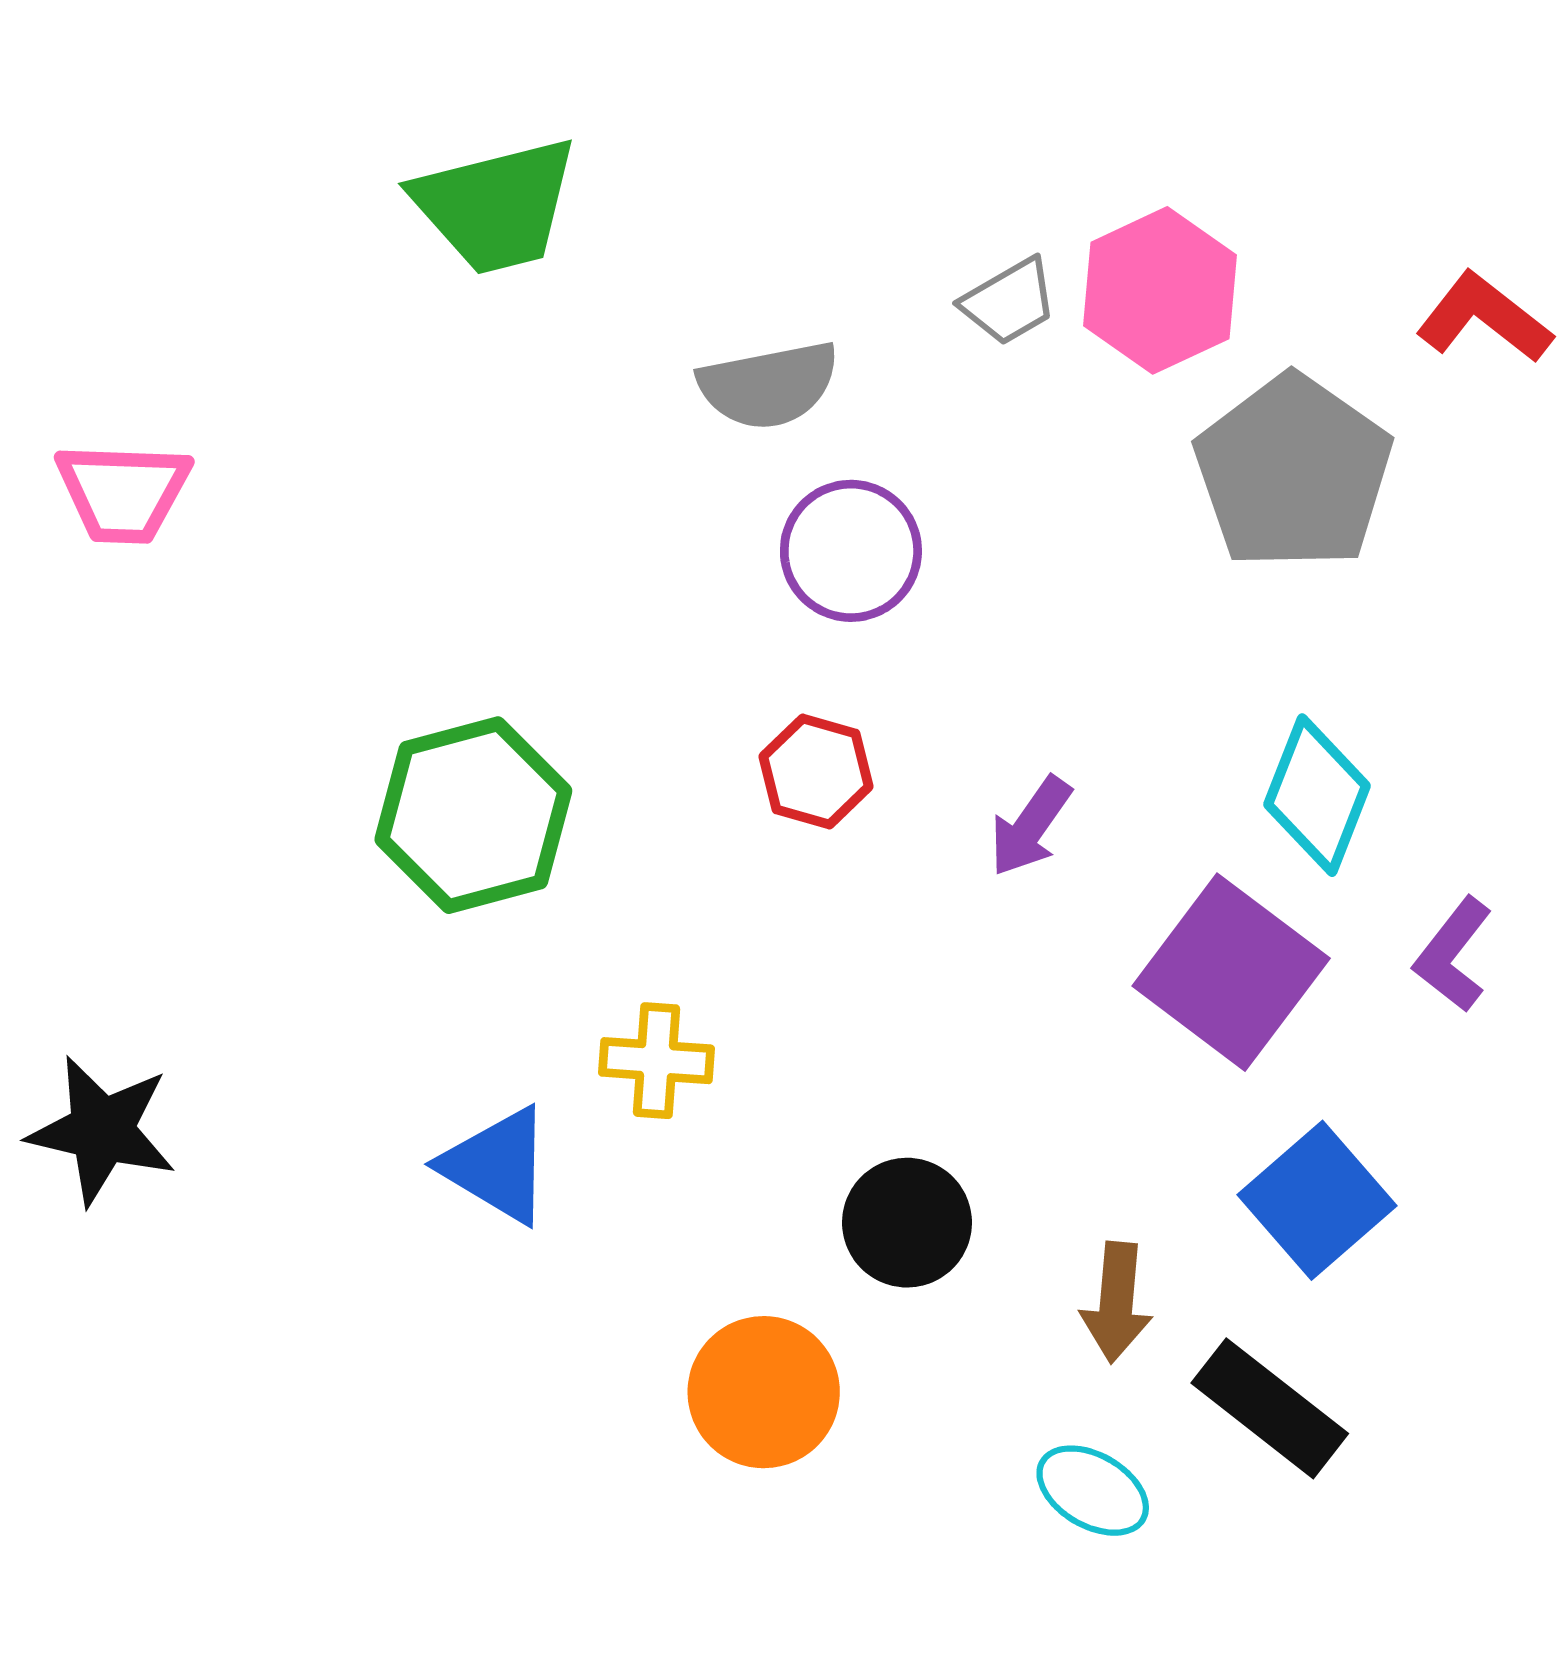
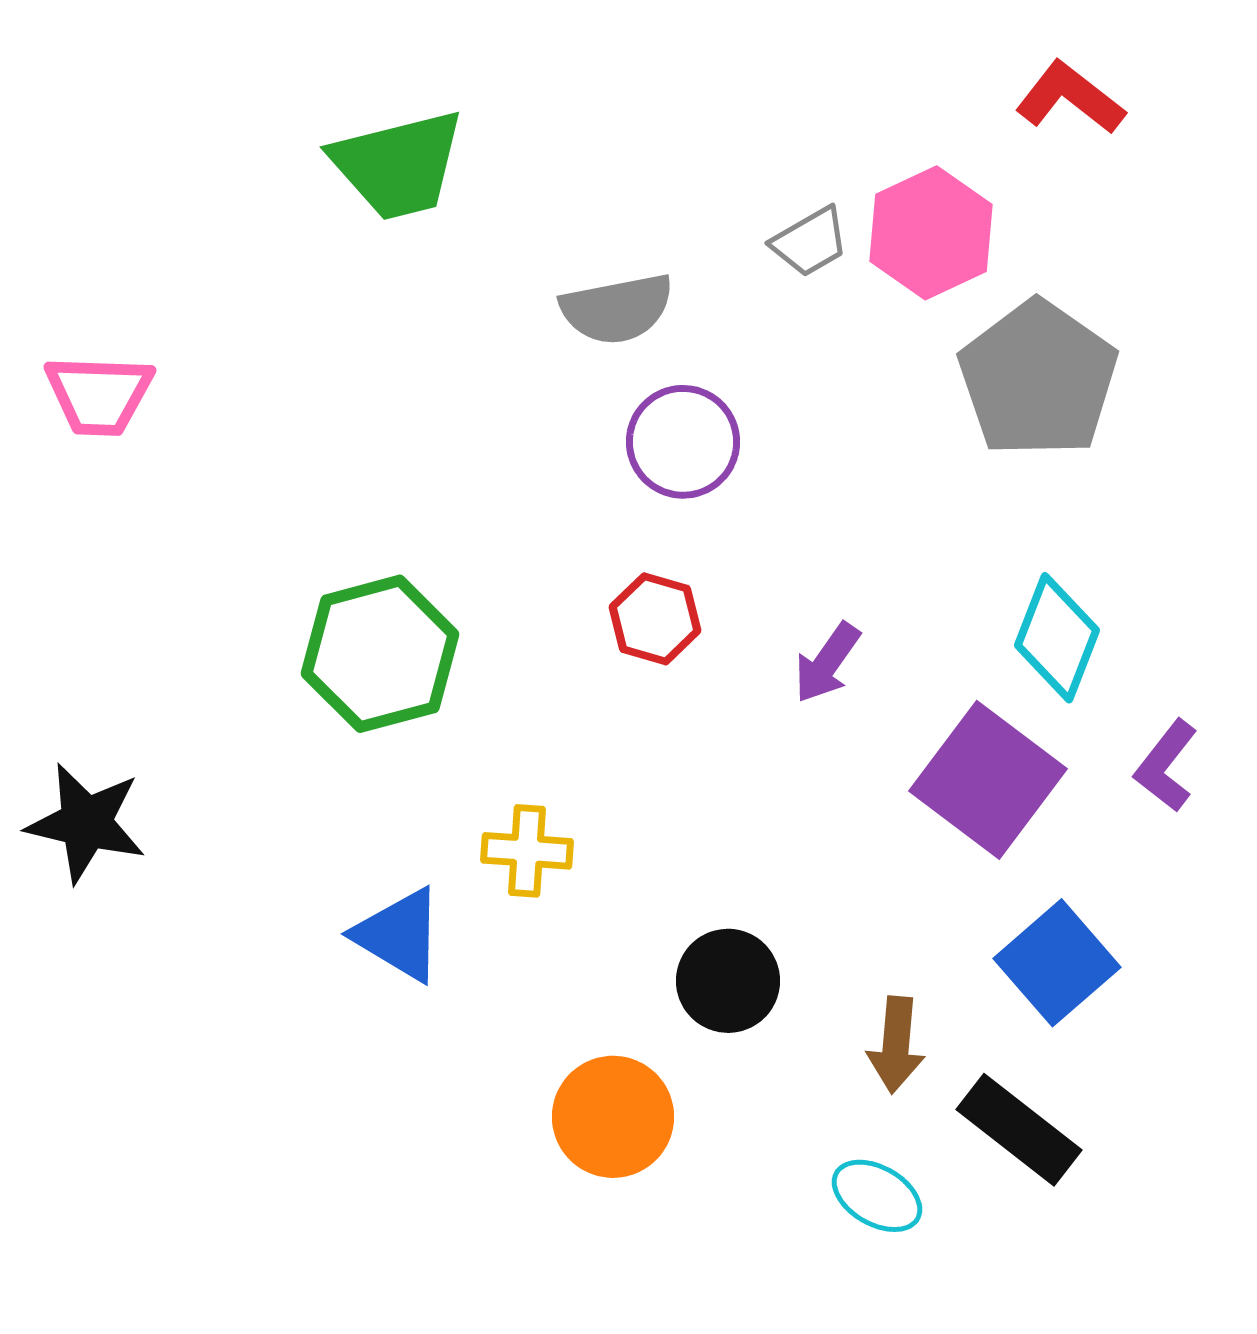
red L-shape: (1484, 318) -> (1070, 98), moved
black star: (102, 1130) -> (86, 823), moved

